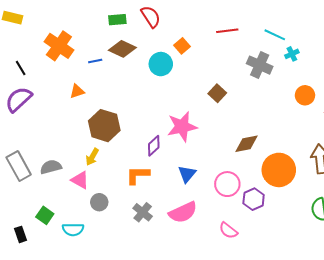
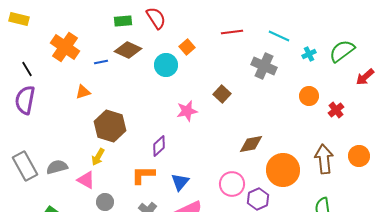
cyan cross: (292, 54) -> (309, 54), moved
purple semicircle: (19, 99) -> (25, 100), turned -36
pink star: (182, 127) -> (187, 111), moved, size x0.7
blue triangle: (187, 174) -> (180, 182), moved

